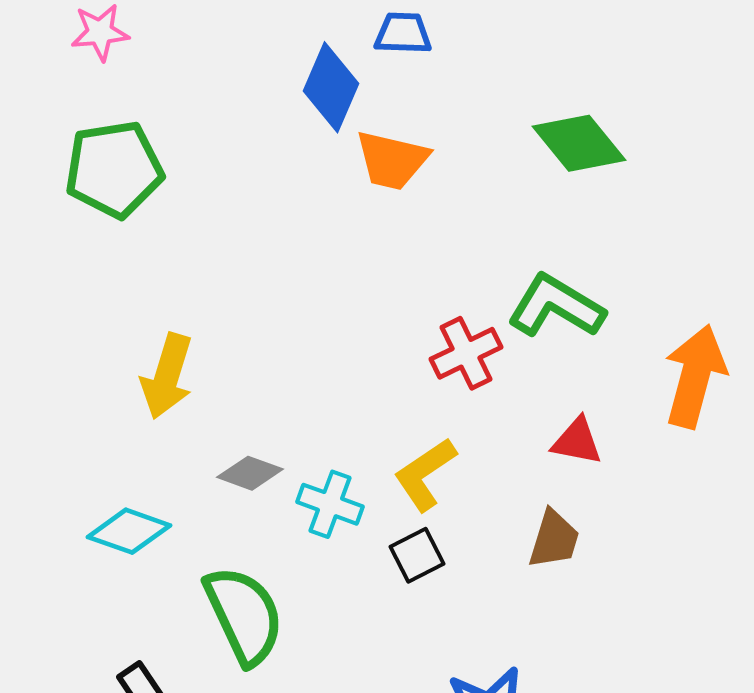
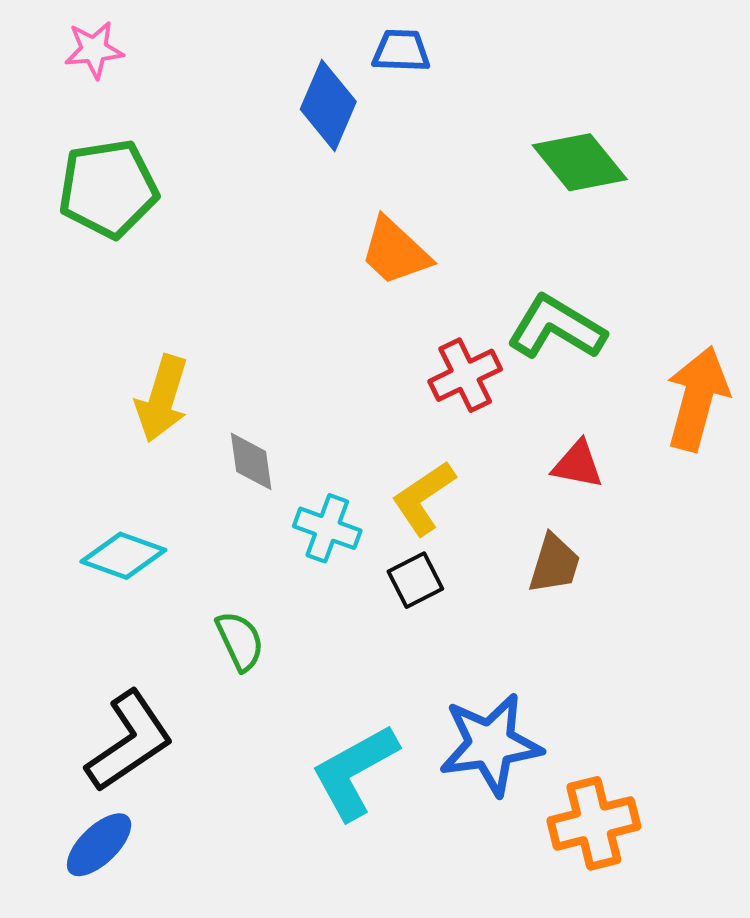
orange trapezoid: (392, 160) -> (395, 251), moved, turned 30
gray diamond: (250, 473) -> (251, 461), moved, turned 62
green semicircle: (244, 615) -> (240, 641), size x0.6

